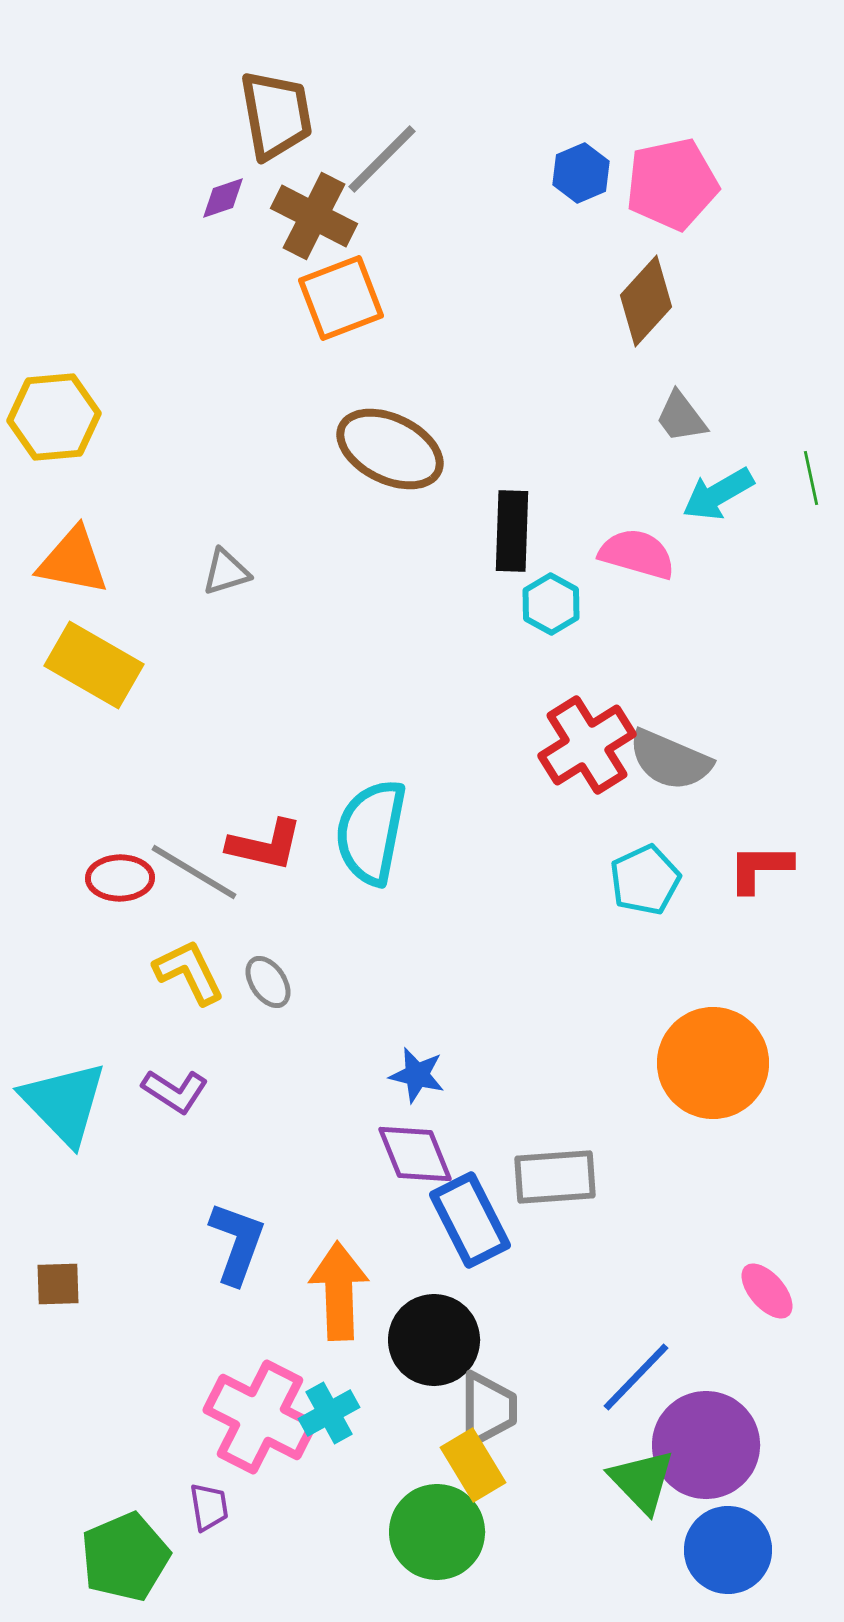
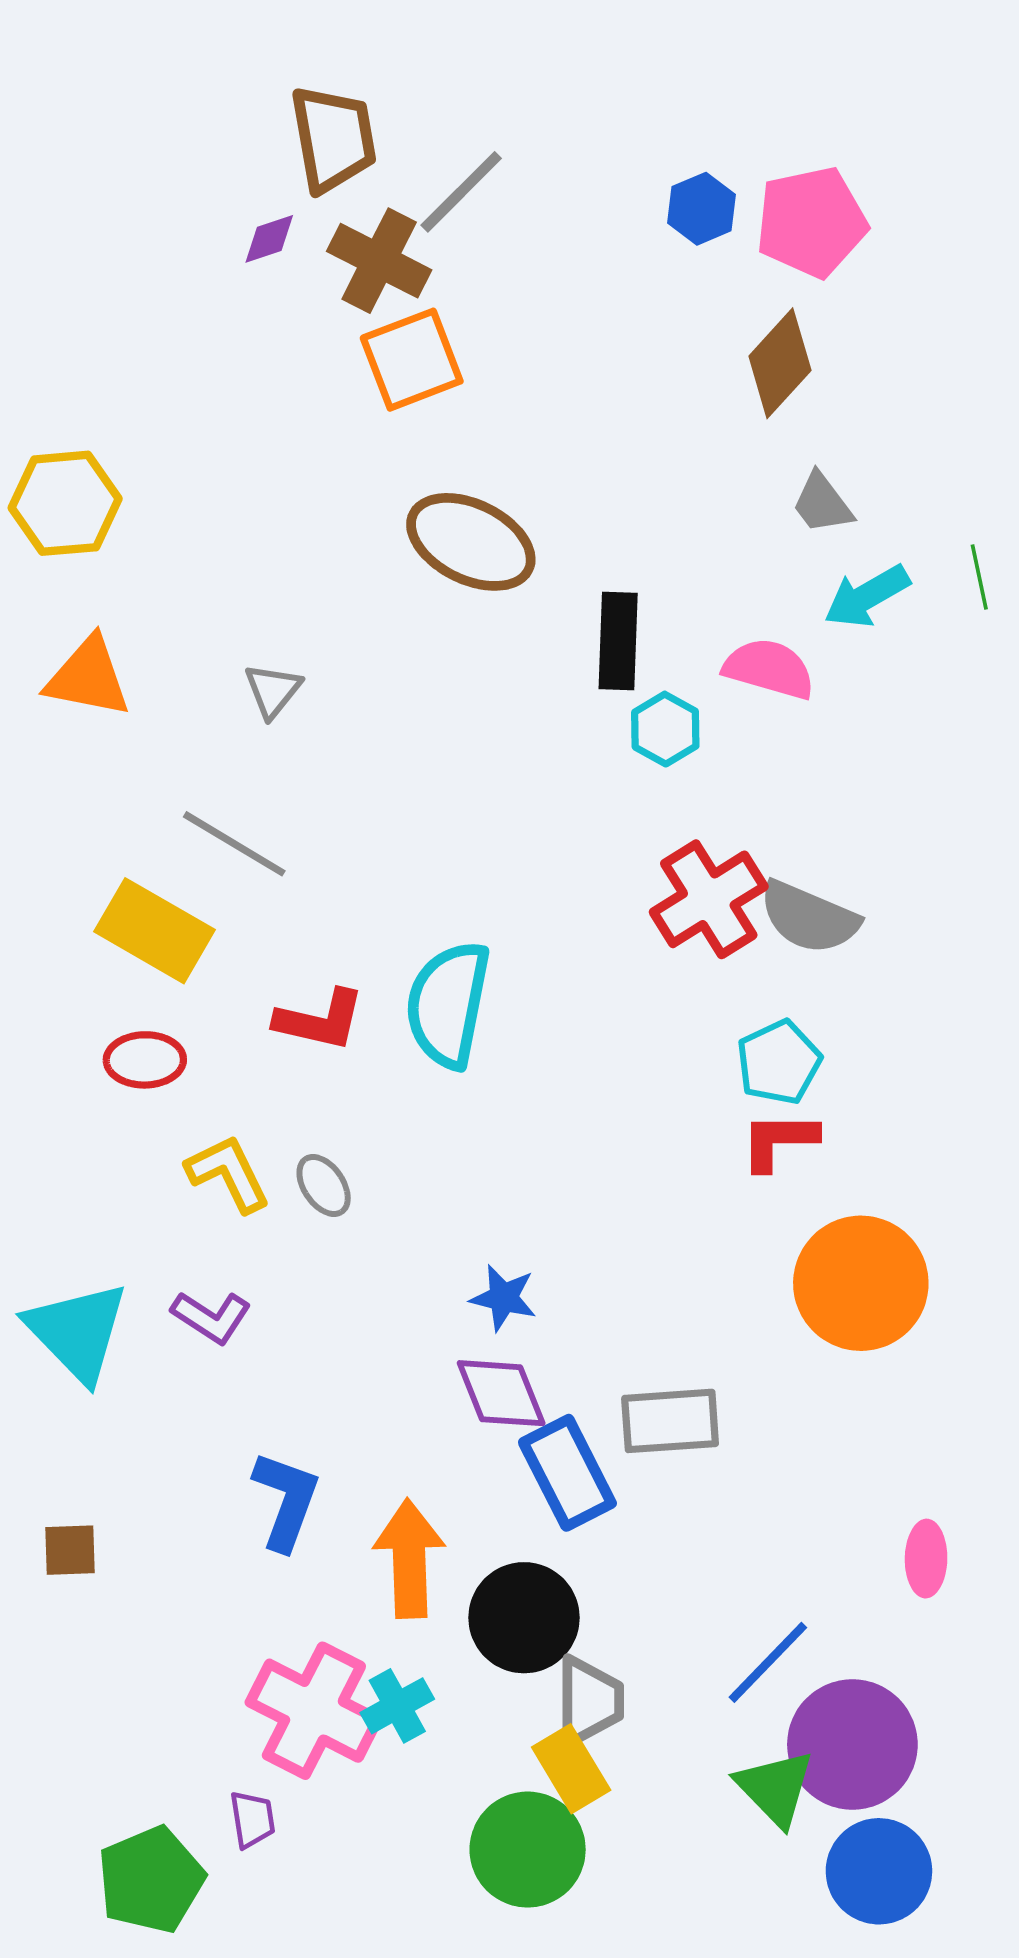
gray triangle: (226, 572) -> (273, 690), turned -34
yellow rectangle: (94, 665) -> (155, 931), moved
red L-shape: (760, 868) -> (779, 1141), moved
gray line: (194, 872) -> (234, 844), moved
pink ellipse: (767, 1291) -> (926, 1559), turned 42

